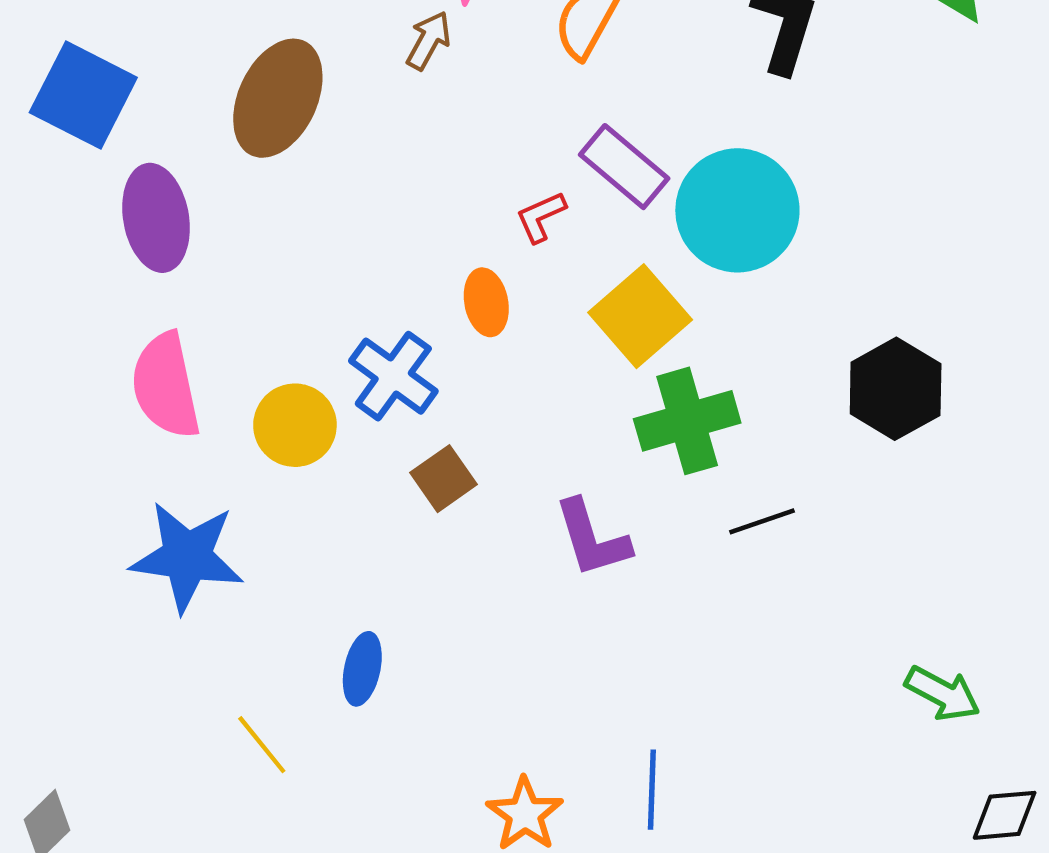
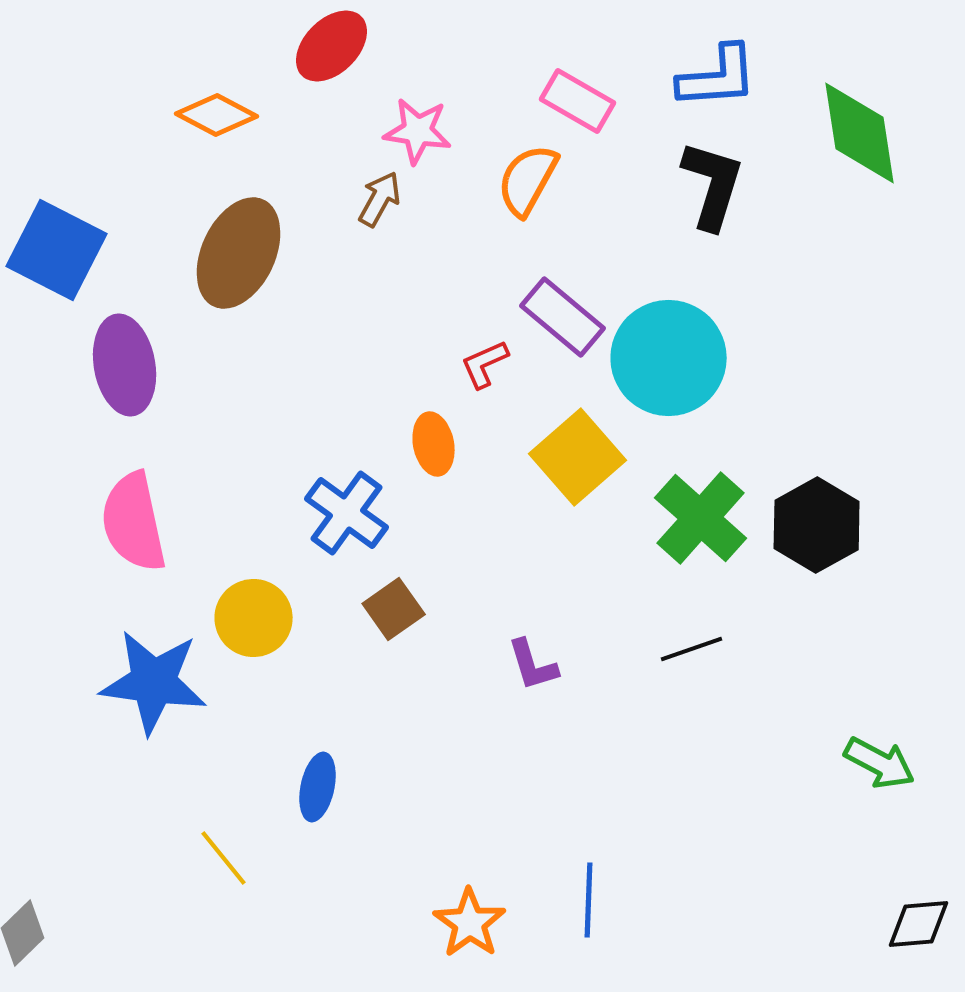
green cross: (687, 421) -> (701, 518), moved, turned -32
yellow circle: (295, 425) -> (254, 618), moved
purple L-shape: (592, 538) -> (533, 665), size x0.7
green arrow: (943, 693) -> (880, 763), moved

